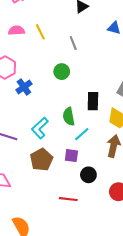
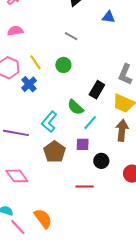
yellow line: (40, 32) -> (36, 62), moved
gray line: (73, 43) -> (71, 36), turned -32
black rectangle: (93, 101) -> (97, 90), turned 36
green semicircle: (69, 117) -> (76, 107), turned -30

